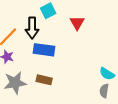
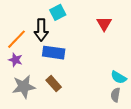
red triangle: (77, 23) -> (104, 24), moved
brown rectangle: (44, 80) -> (54, 84), turned 35

